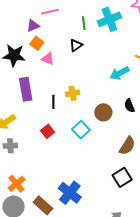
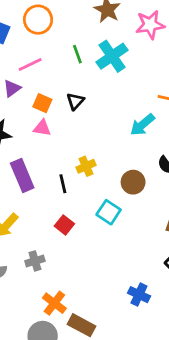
green line: (84, 23) -> (77, 54), moved
orange square: (37, 43) -> (42, 103), moved
gray cross: (10, 146) -> (35, 261), moved
orange cross: (16, 184) -> (54, 303), moved
blue cross: (70, 193) -> (139, 295), moved, size x0.7

